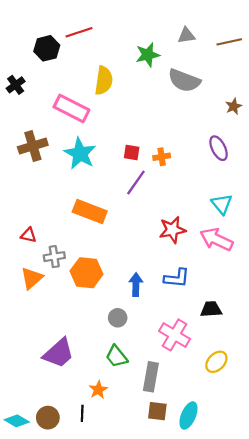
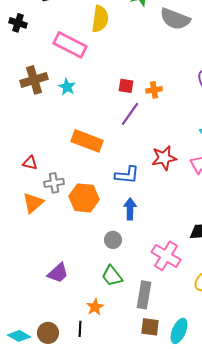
black cross: (16, 85) -> (18, 23), turned -36
cyan star: (80, 154) -> (67, 87), moved, size x0.6
blue L-shape: (177, 278) -> (127, 175), moved
purple trapezoid: (59, 353) -> (58, 273), size x0.7

